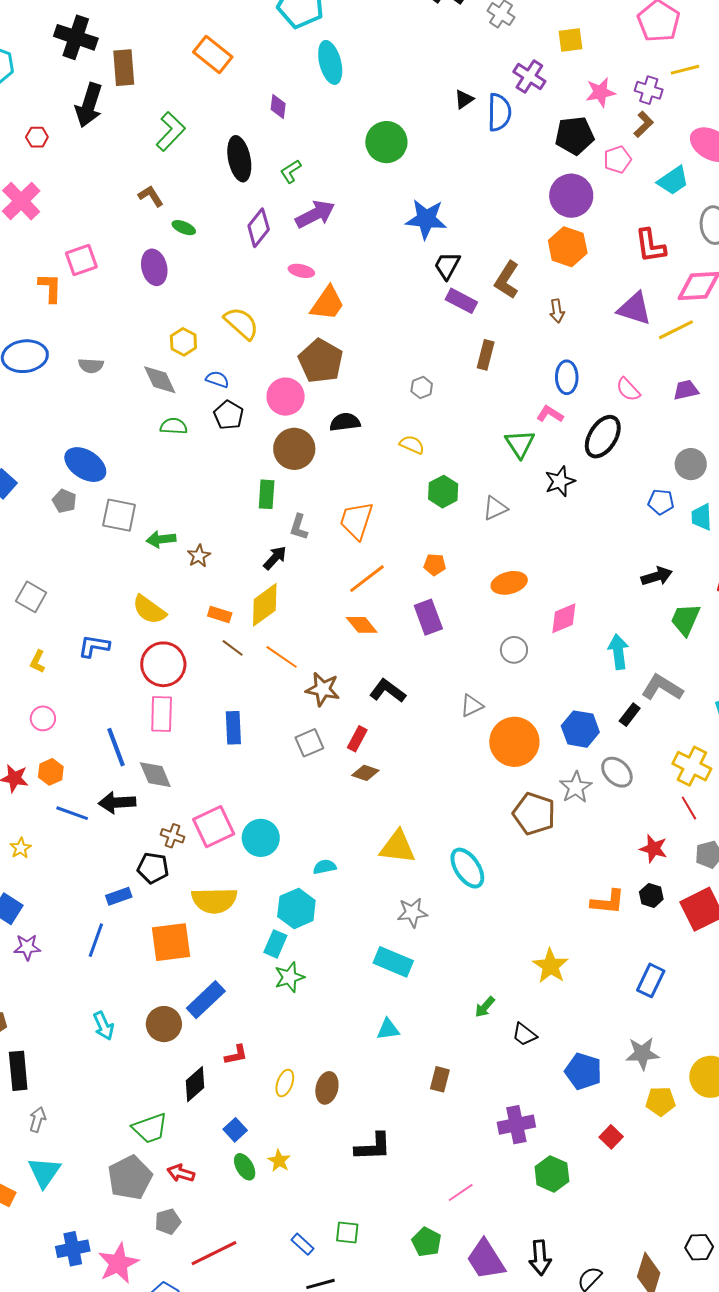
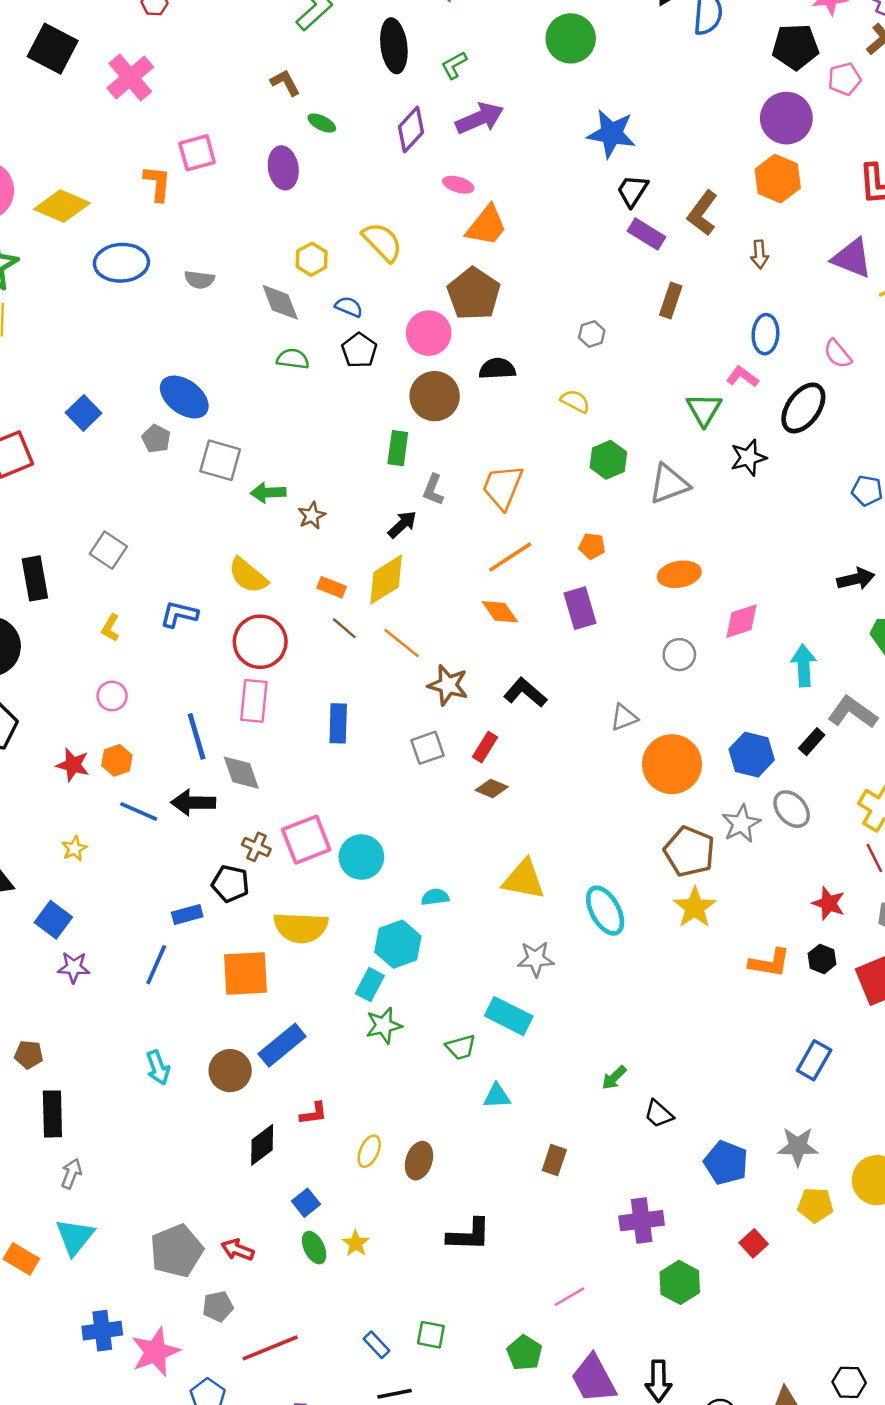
gray triangle: (495, 508) -> (669, 484), size x1.4
yellow star: (551, 966) -> (695, 907), moved
green trapezoid: (150, 1128) -> (461, 1047), moved, size x0.7

